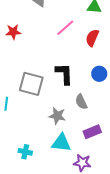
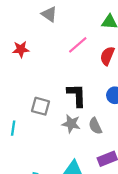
gray square: (31, 84) -> (41, 106), size x0.7
gray star: (57, 116) -> (71, 124), moved

